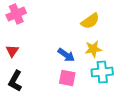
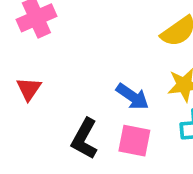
black L-shape: (15, 81) -> (84, 139), moved

